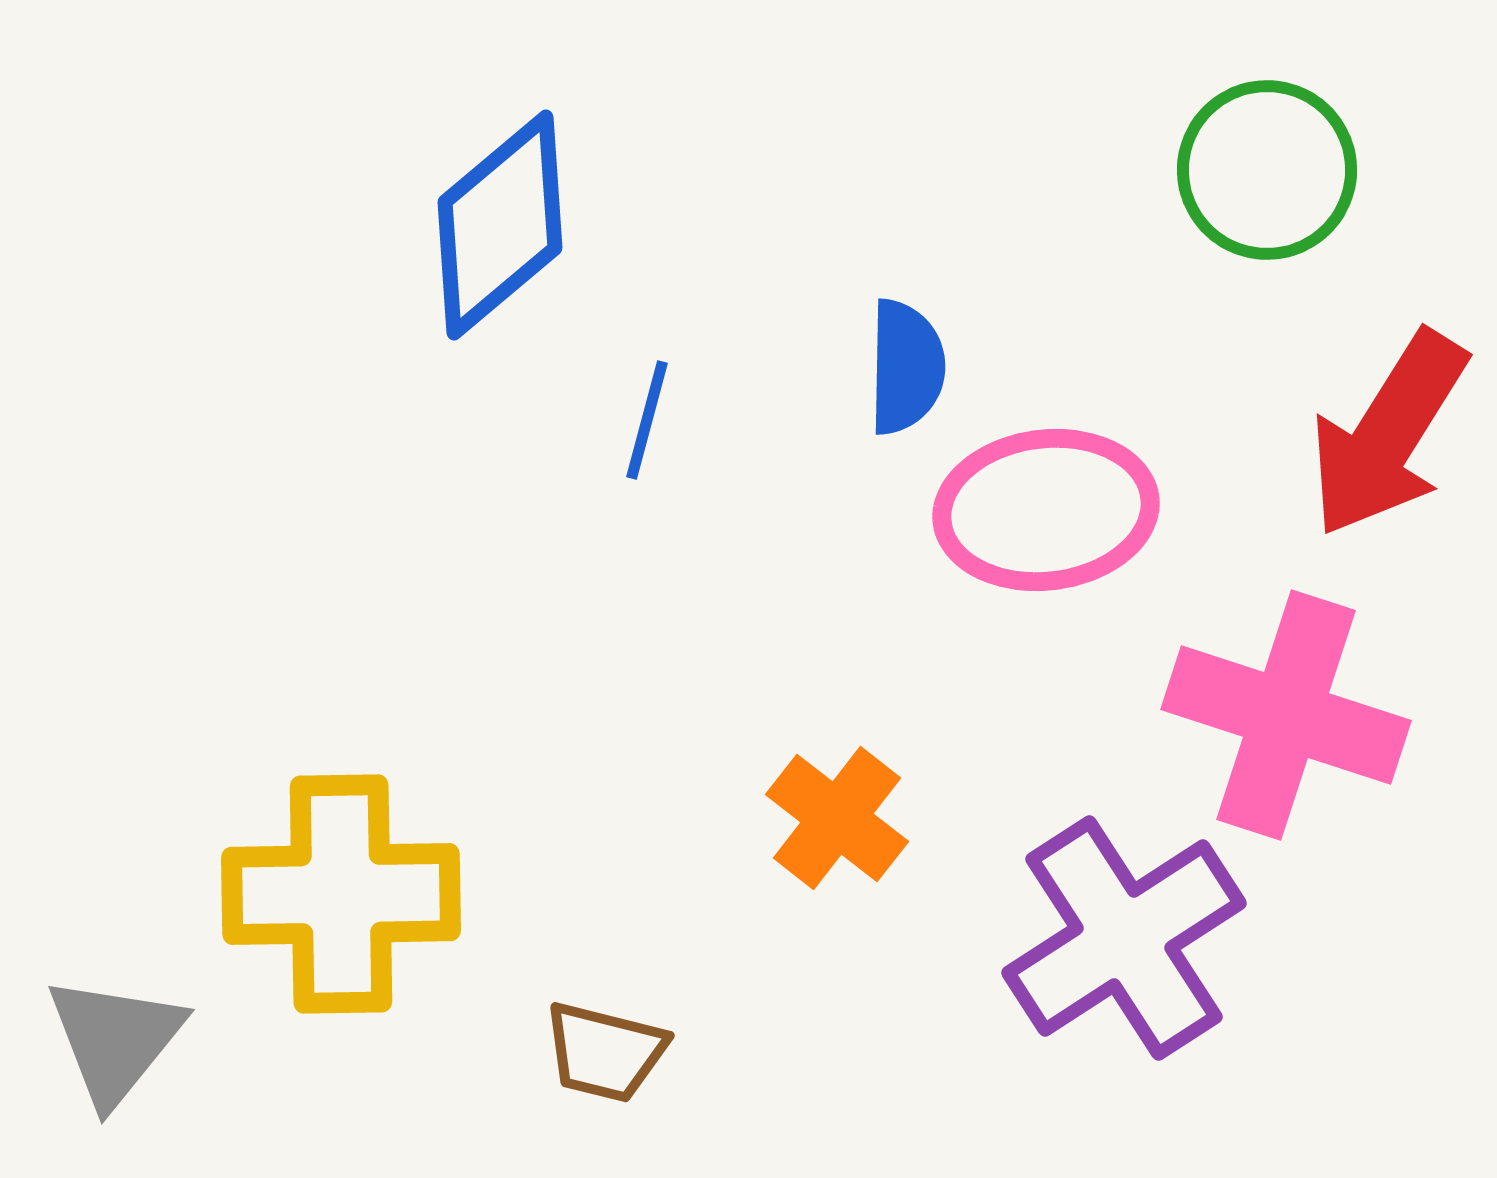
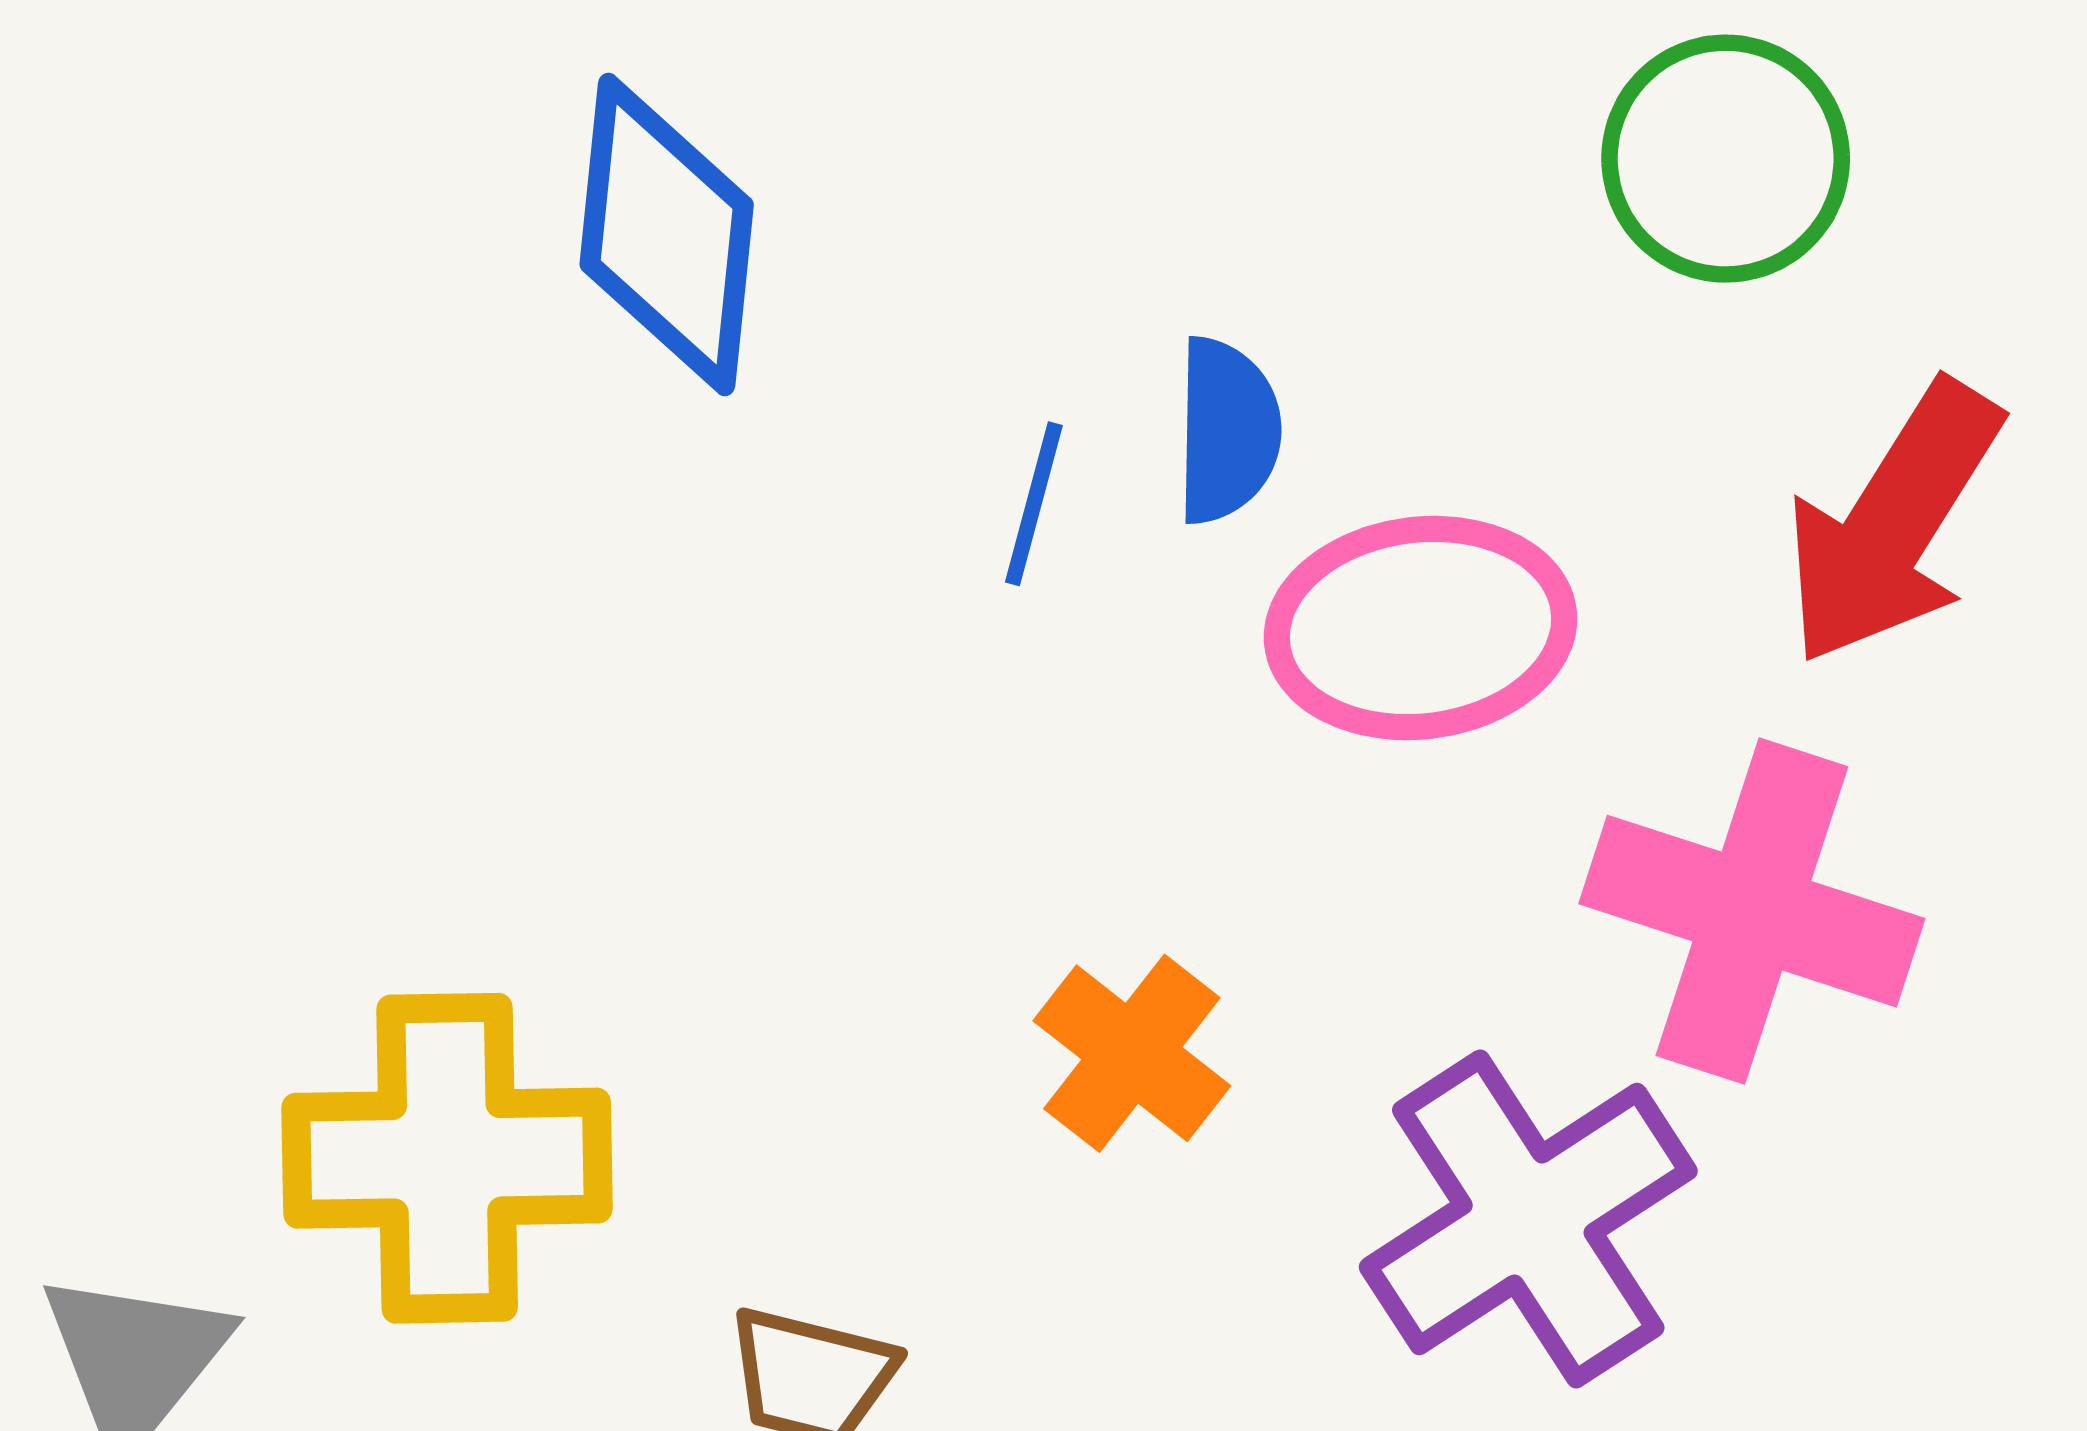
blue diamond: (500, 225) -> (667, 235), turned -44
blue line: (647, 420) -> (1034, 504), moved

